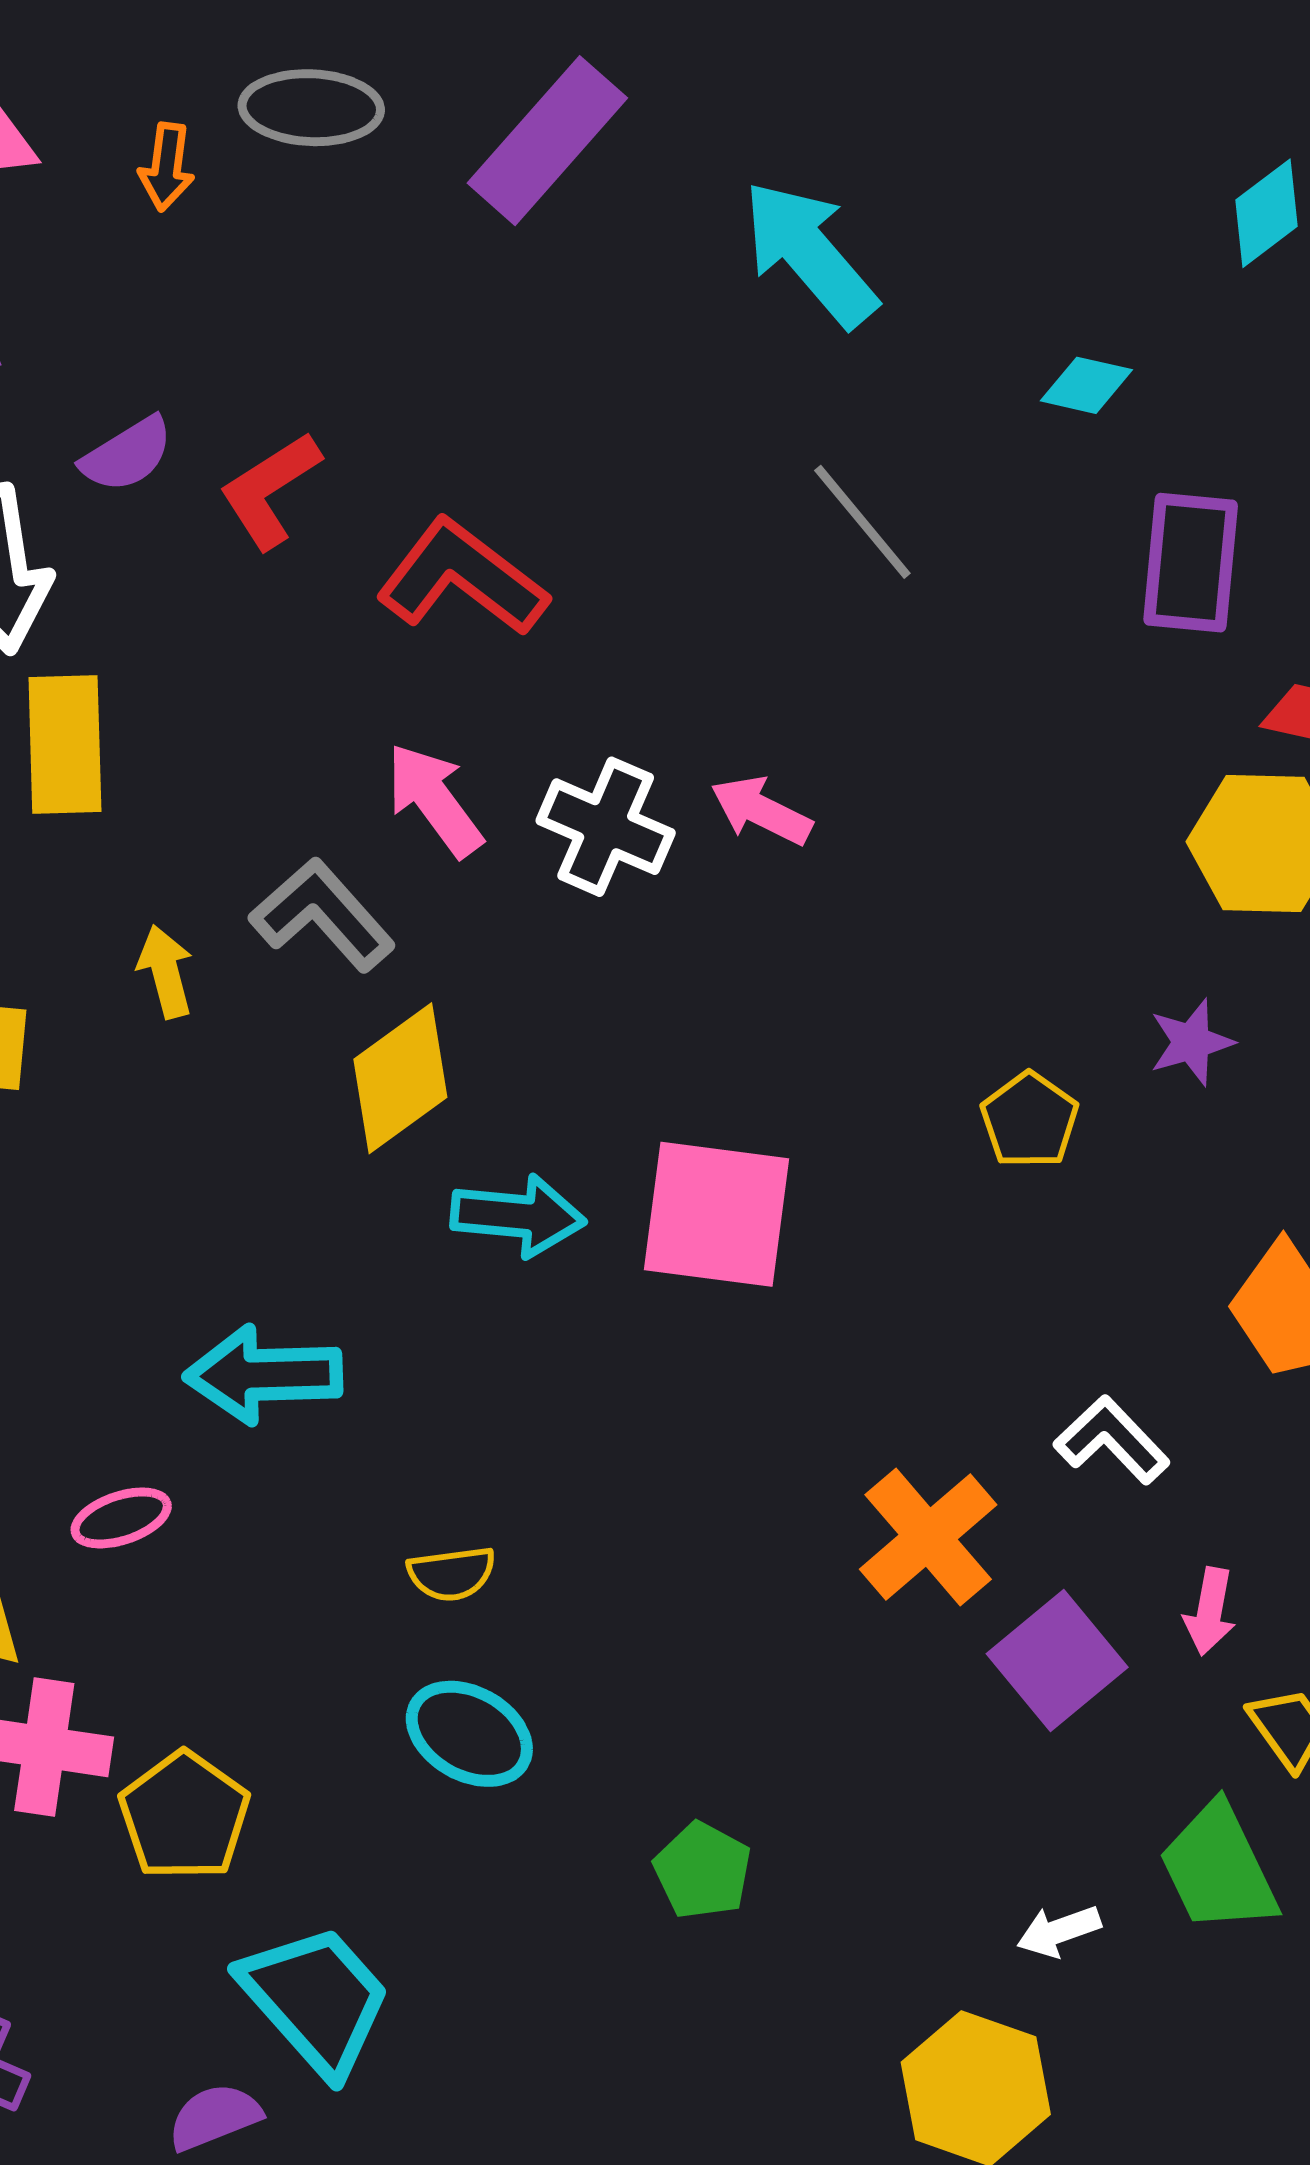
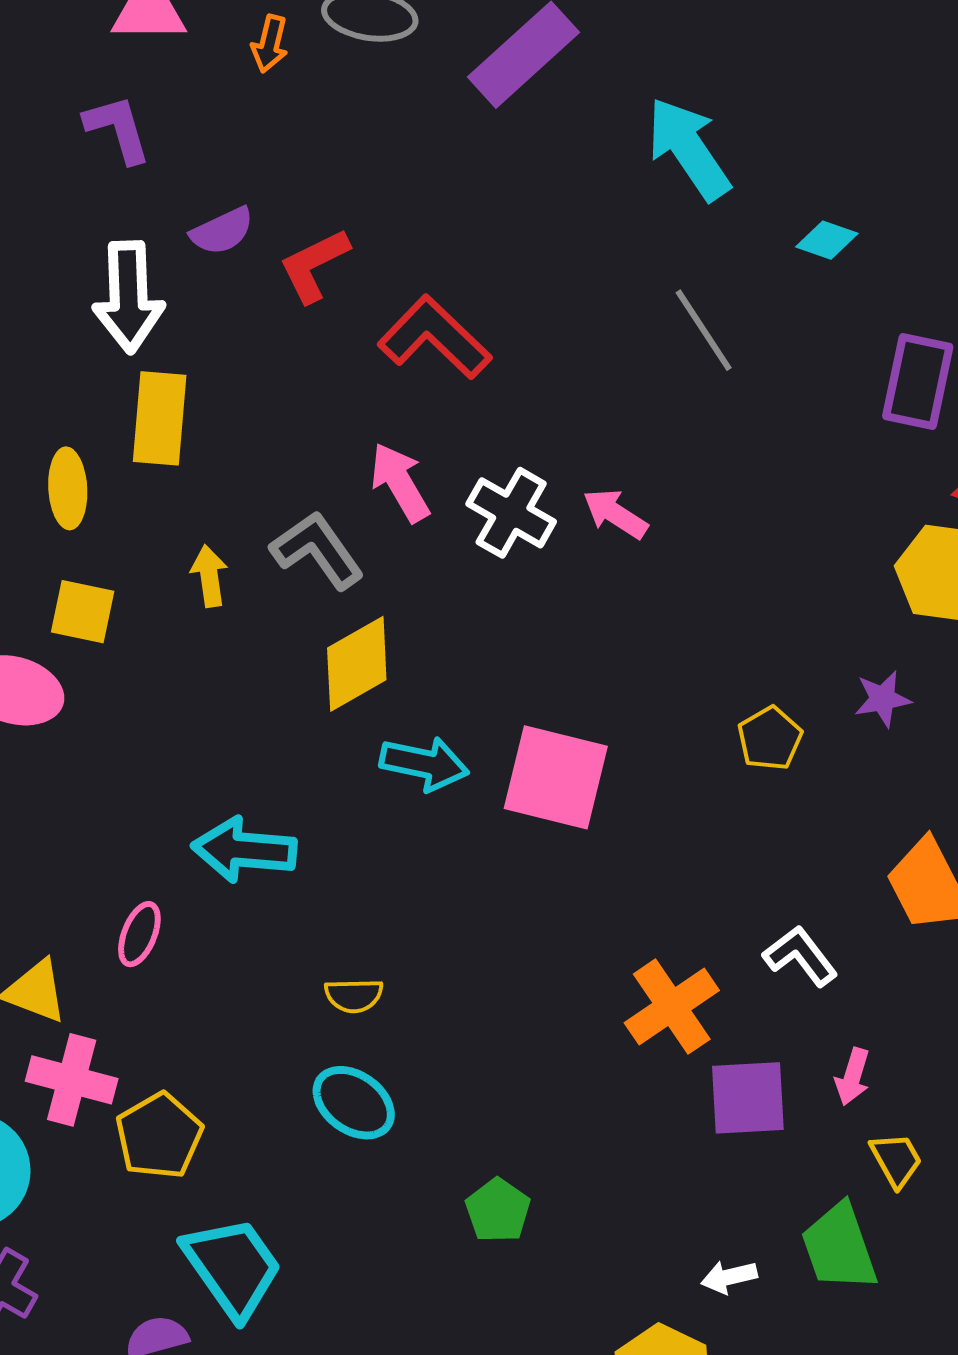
cyan diamond: (1086, 385) -> (827, 240), moved
pink ellipse: (121, 1518) -> (139, 934), turned -56
purple square: (1057, 1660) -> (748, 1098), turned 30

